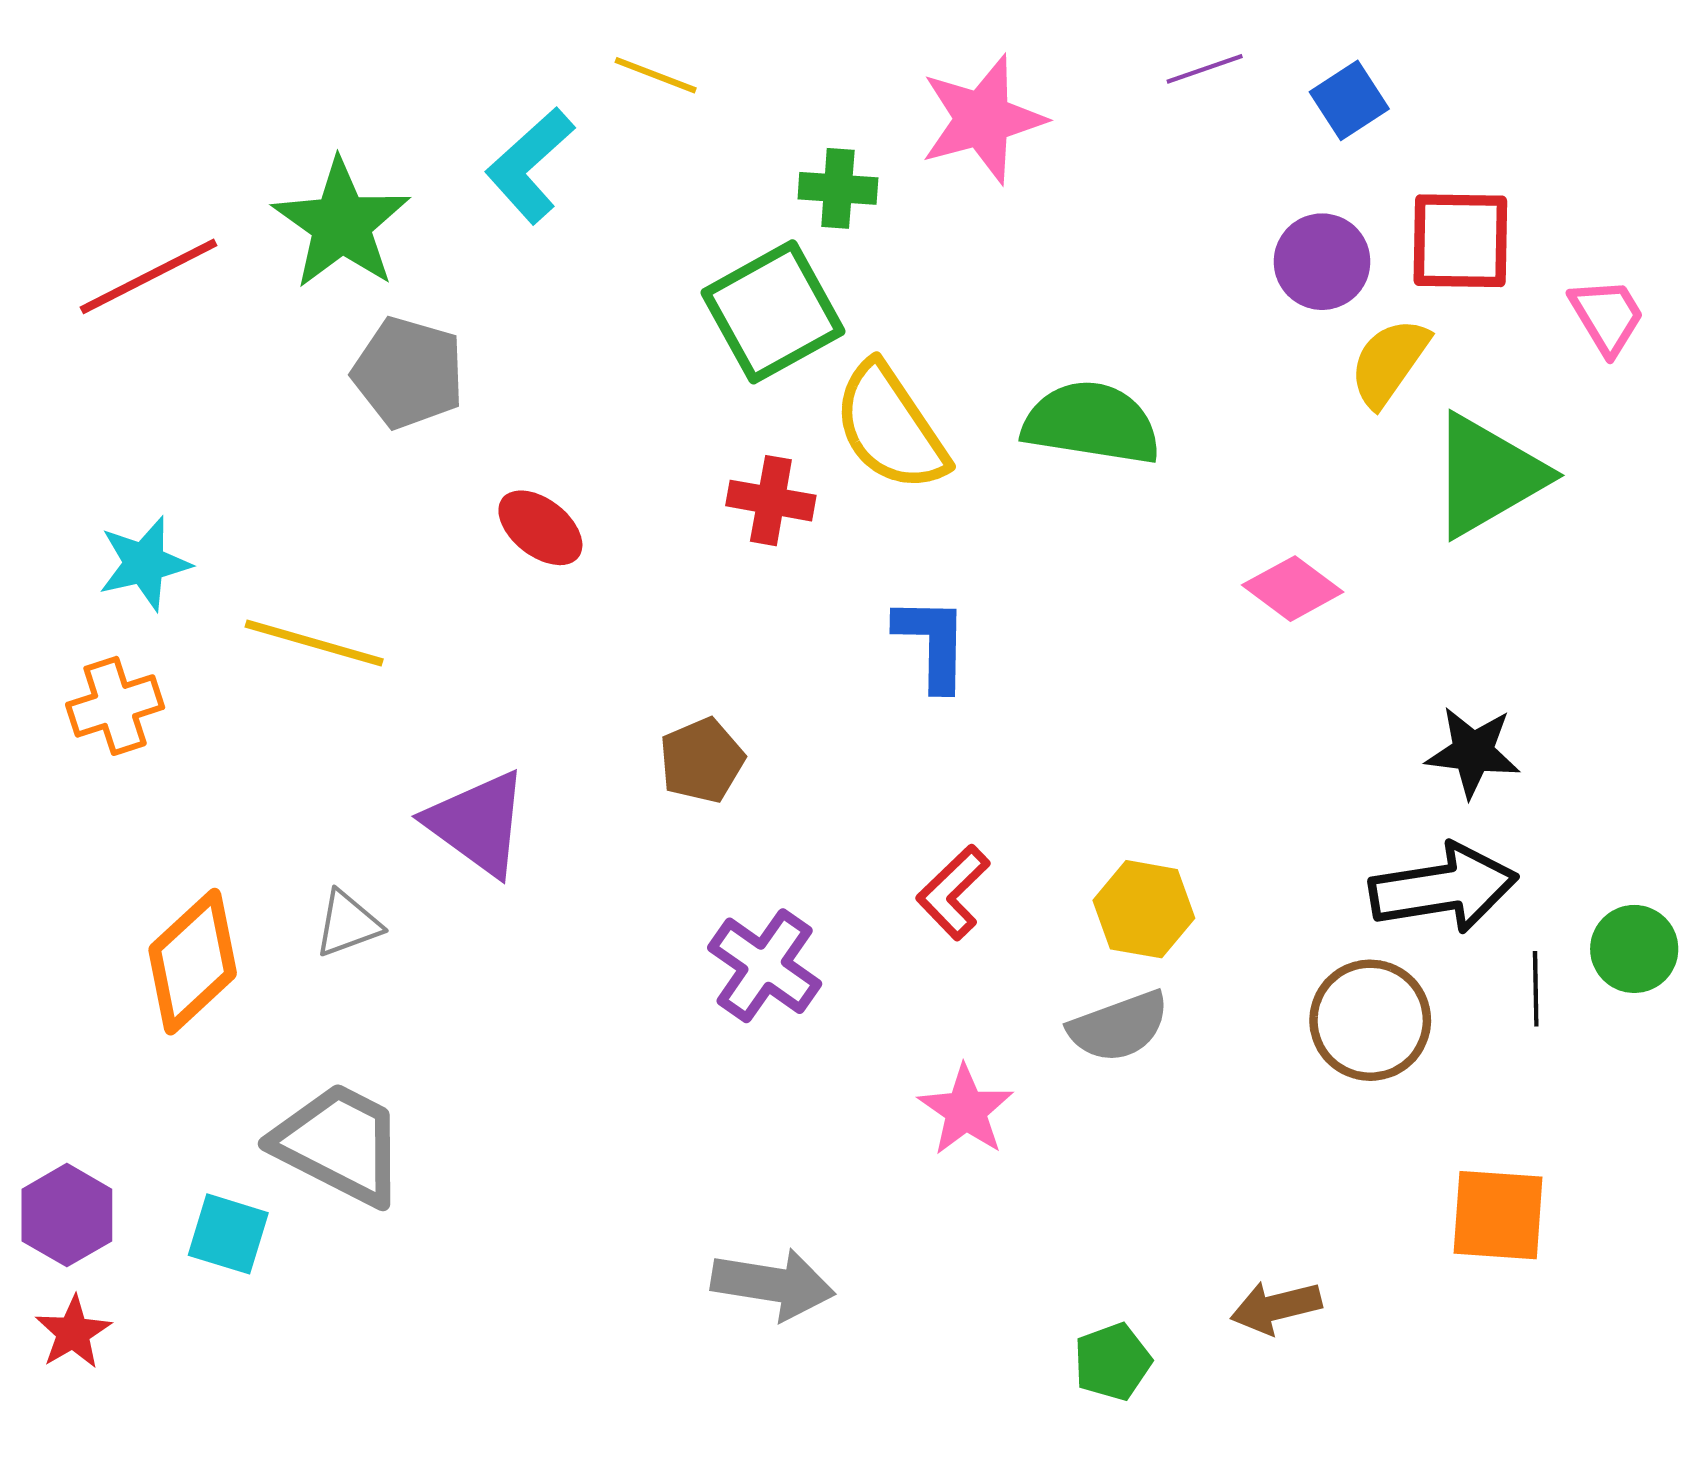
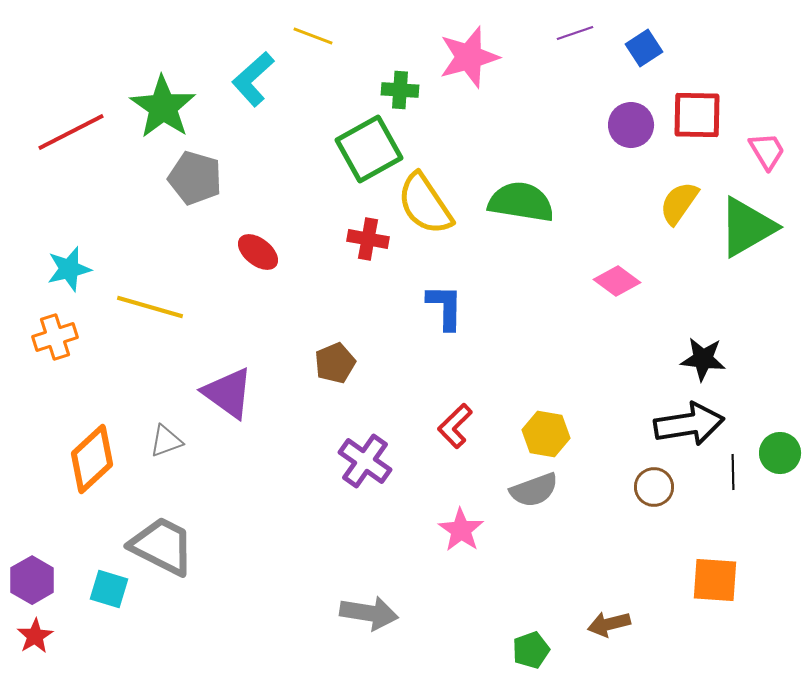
yellow semicircle: (1389, 362) -> (679, 203), moved
green triangle: (1488, 475) -> (747, 227), moved
brown circle: (1370, 1020) -> (654, 487), size x0.7

